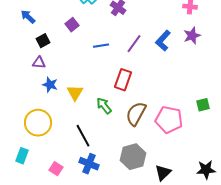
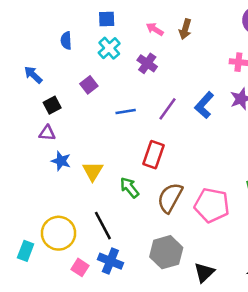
yellow circle: (38, 123) -> (58, 233), moved
pink square: (56, 169) -> (80, 267), moved

